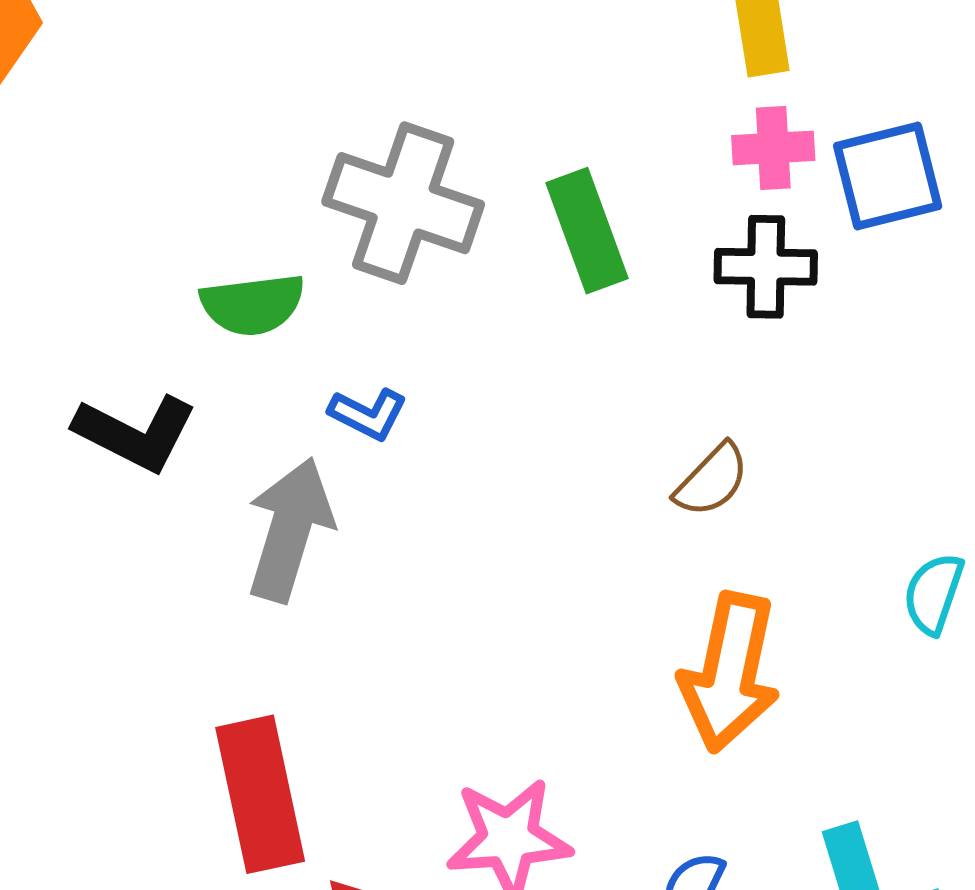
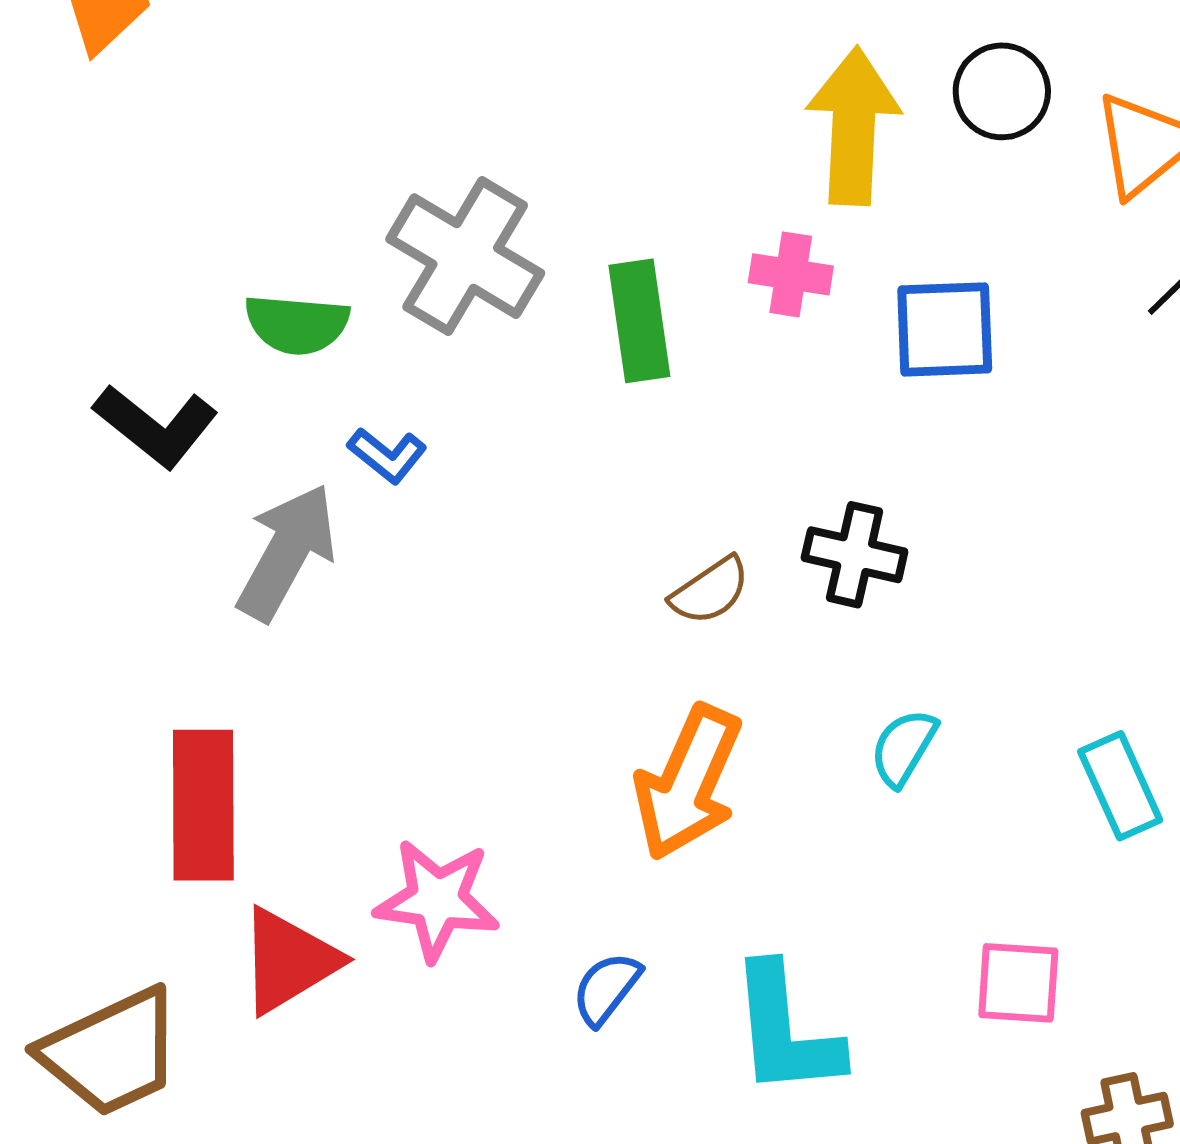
pink cross: (773, 148) -> (791, 274), moved
black cross: (766, 267) -> (855, 555), moved

